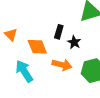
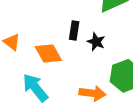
orange arrow: (62, 65) -> (92, 93), moved

